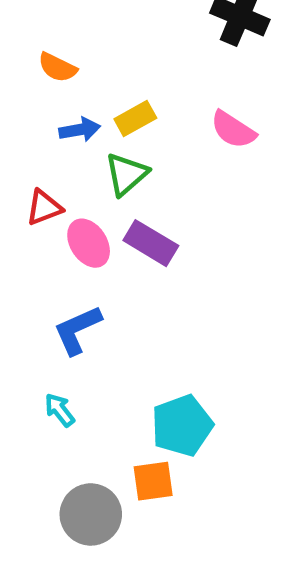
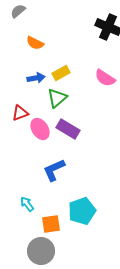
orange semicircle: (57, 67) -> (35, 43), moved
blue L-shape: (77, 330) -> (54, 170), moved
orange square: (153, 481) -> (51, 224), moved

